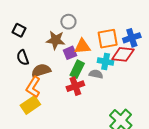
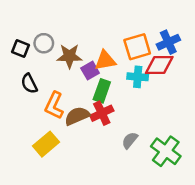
gray circle: (68, 22) -> (44, 43), moved
brown semicircle: (41, 70) -> (77, 116), moved
gray semicircle: (96, 74) -> (130, 140), moved, turned -56
orange L-shape: (33, 87) -> (54, 106), moved

